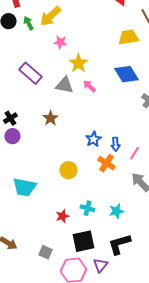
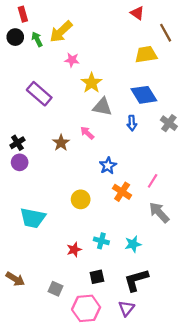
gray triangle: (64, 85) -> (102, 107), moved
pink arrow: (89, 86) -> (87, 133), moved
blue arrow: (115, 144) -> (132, 123), moved
black square: (83, 241) -> (97, 277), size x0.6
purple triangle: (100, 265) -> (126, 308), moved

